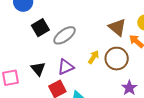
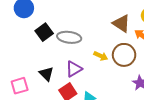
gray ellipse: (65, 35) -> (69, 37), turned 50
yellow arrow: (94, 57) -> (101, 56), turned 88

